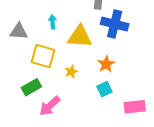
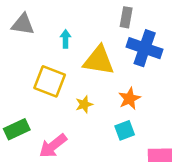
gray triangle: (19, 31) -> (23, 24), moved
green rectangle: (31, 87) -> (17, 129), moved

